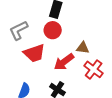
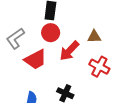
brown triangle: (83, 48) -> (94, 37), moved
red arrow: (64, 62) -> (69, 51), moved

